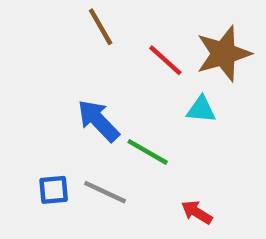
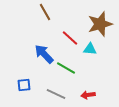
red line: (165, 60) -> (70, 38), moved
gray line: (105, 192) -> (56, 94), moved
red arrow: (197, 212) -> (88, 95), turned -40

